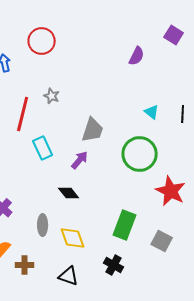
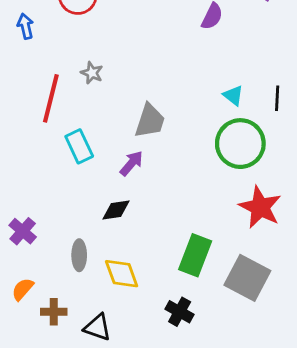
green circle: (140, 154) -> (240, 144), moved
black diamond: (69, 193) -> (116, 210), turned -60
gray square: (162, 241) -> (247, 278), size x1.5
black triangle: (69, 276) -> (98, 327), moved

